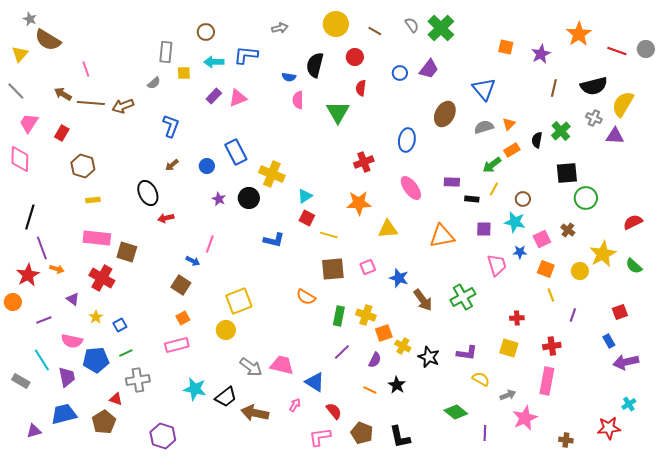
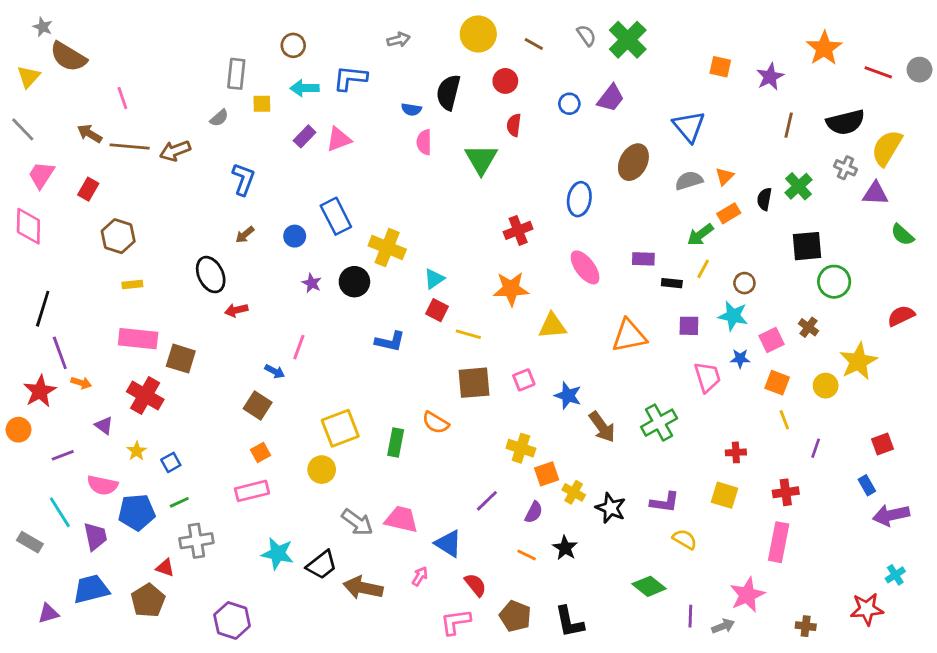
green semicircle: (634, 266) -> (902, 235), moved
green rectangle: (339, 316) -> (396, 443), moved
gray arrow: (508, 395) -> (723, 626), moved

